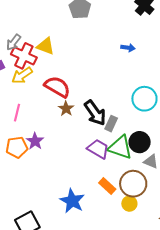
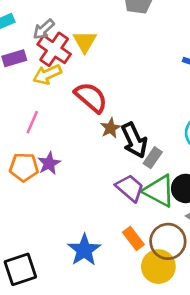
yellow triangle: (46, 46) -> (85, 42), turned 30
brown star: (66, 109) -> (110, 128), moved
yellow circle: (129, 204) -> (158, 267), size x1.6

